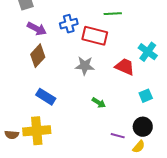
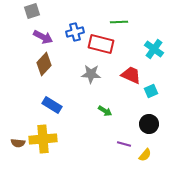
cyan cross: (148, 52) -> (154, 49), moved
cyan square: (146, 96) -> (151, 91), moved
black circle: (143, 127) -> (149, 124), moved

